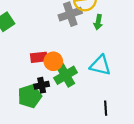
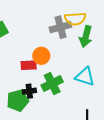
green arrow: (98, 22) -> (86, 36), size x1.5
orange circle: (53, 61) -> (41, 56), moved

